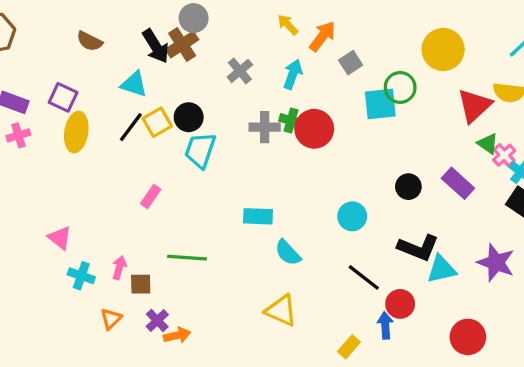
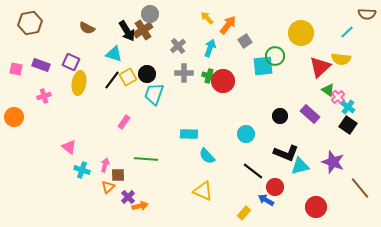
gray cross: (265, 127) -> (184, 73), moved
pink cross: (18, 135) -> (44, 96), moved
orange triangle: (111, 319) -> (108, 187), moved
blue arrow: (385, 325) -> (266, 200), turned -56

